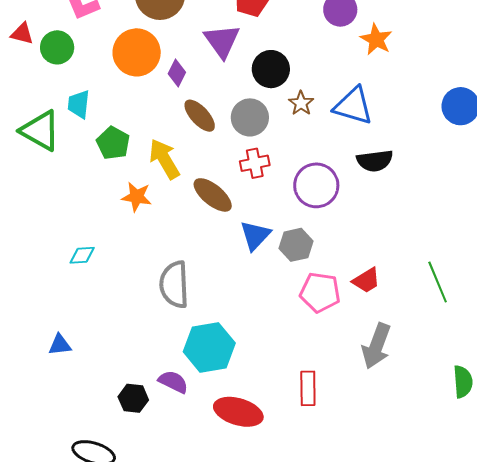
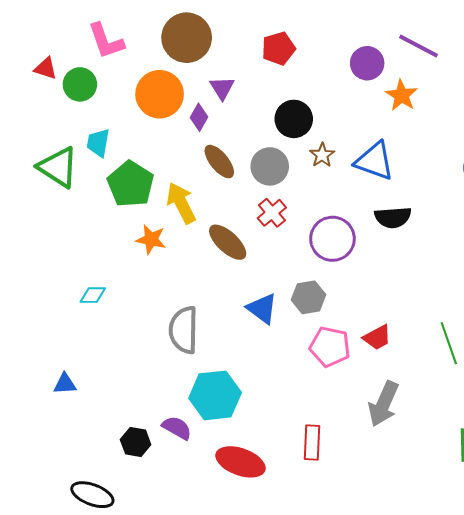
purple triangle: (222, 41) -> (222, 88), moved, size x0.7
green pentagon: (113, 143) -> (131, 184), size x1.4
red cross: (255, 163) -> (272, 213), turned -32
blue triangle: (255, 235) -> (262, 309), moved, turned -40

